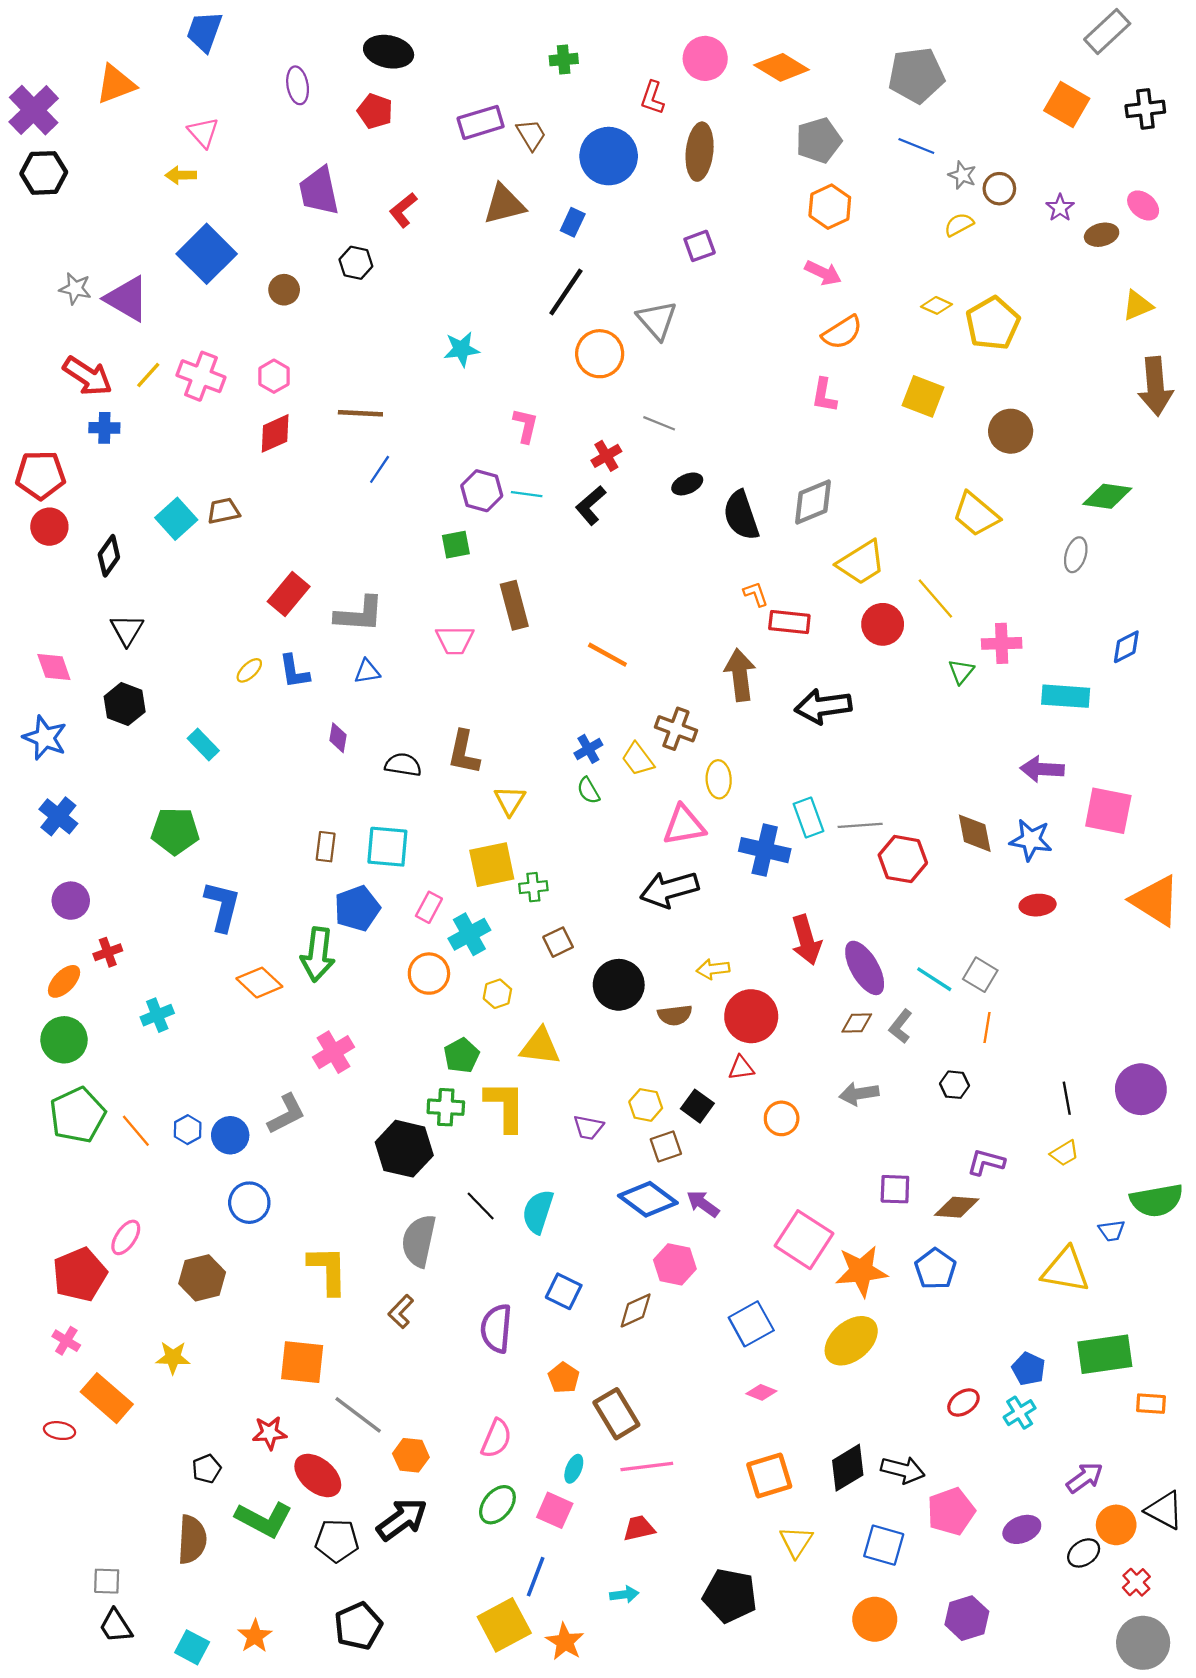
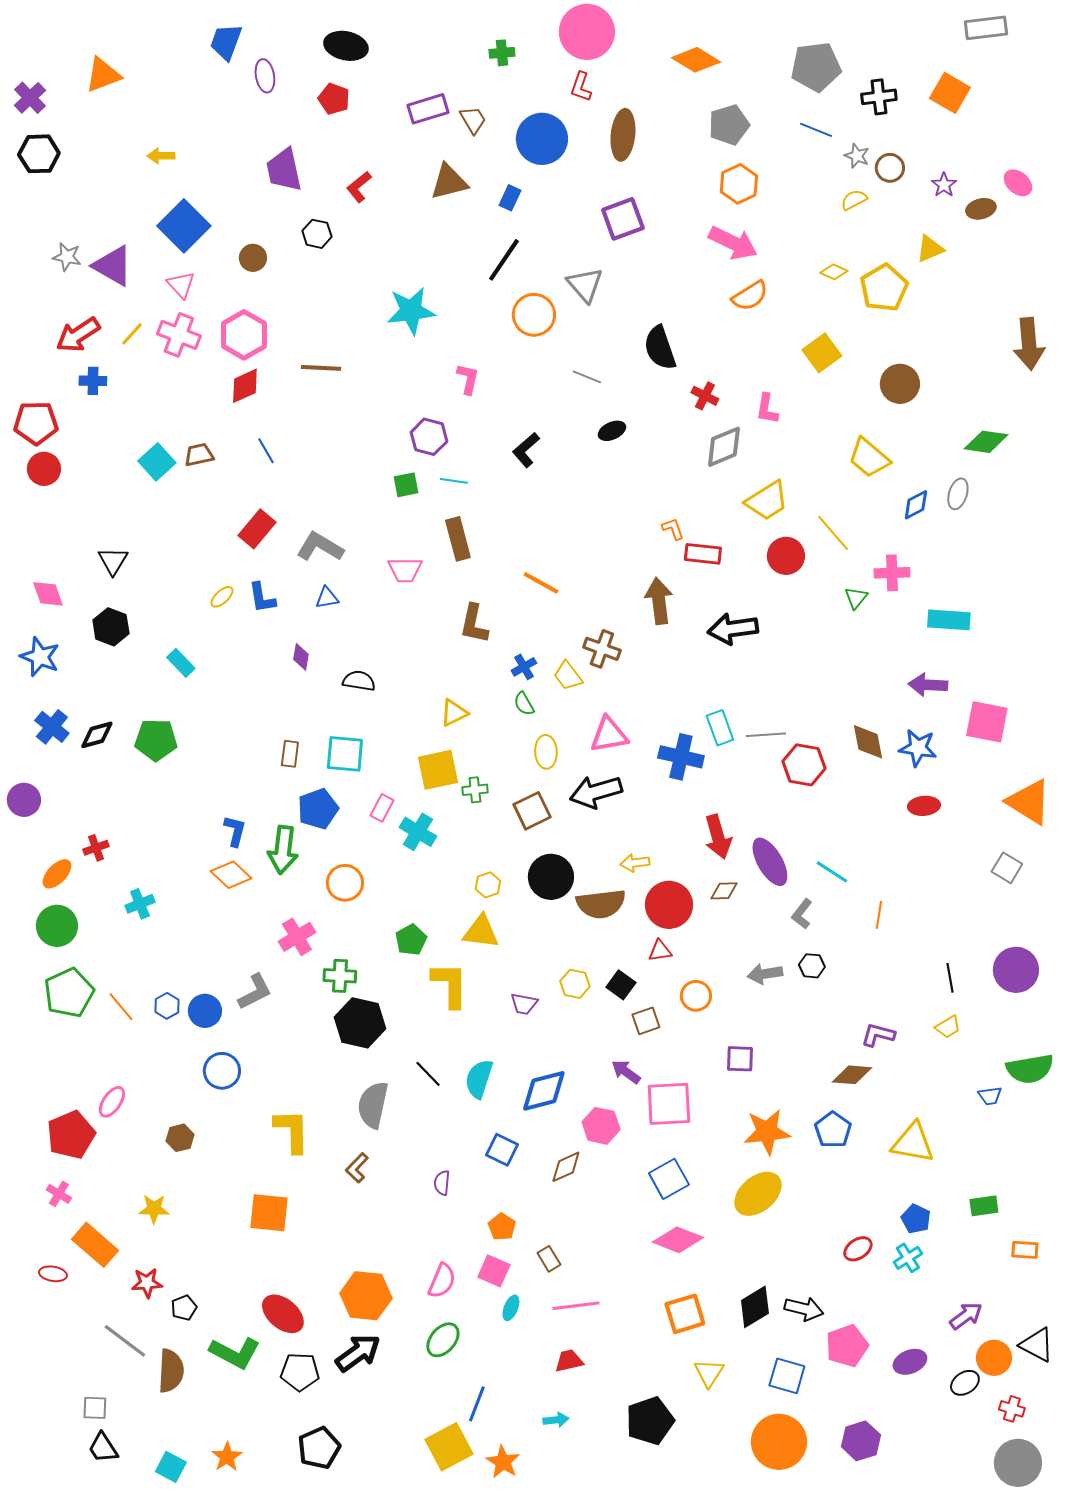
blue trapezoid: (204, 31) -> (226, 42), moved
gray rectangle: (1107, 31) -> (986, 28), turned 36
pink circle: (705, 58) -> (587, 32), moved, size x1.4
black cross: (1145, 109) -> (879, 97), moved
purple cross: (34, 110) -> (30, 98), size x0.7
pink triangle: (203, 133) -> (181, 285), moved
purple square: (700, 246) -> (623, 219), size x1.5
pink arrow: (823, 273) -> (733, 243), size x1.5
yellow triangle: (1137, 305) -> (930, 249), moved
cyan star: (462, 349) -> (411, 311), size x1.5
red arrow: (88, 376) -> (78, 335), turned 114
pink hexagon: (274, 376) -> (244, 335), size x1.6
pink L-shape: (824, 395) -> (767, 409), moved
yellow square: (923, 396) -> (822, 353), turned 33
red cross: (606, 456) -> (705, 396), moved, turned -32
blue line: (380, 469) -> (266, 451), moved, turned -64
cyan line: (527, 494) -> (454, 481), moved
black semicircle: (741, 515) -> (660, 348), moved
black diamond: (109, 556) -> (97, 735), moved, turned 39
gray L-shape: (359, 614) -> (320, 547), turned -153
blue diamond: (1126, 647) -> (916, 505), moved
brown L-shape: (464, 752) -> (474, 624), moved
yellow ellipse: (719, 779) -> (546, 752), moved
yellow triangle: (510, 801) -> (454, 713), turned 32
purple circle: (71, 901) -> (24, 800), moved
blue L-shape: (222, 906) -> (235, 831), moved, size x0.7
cyan cross: (469, 934) -> (418, 832), turned -30
brown square: (558, 942) -> (532, 811), moved, size x1.4
orange circle: (429, 974) -> (345, 883), moved
gray square: (980, 975) -> (1007, 868), moved
yellow hexagon: (497, 994) -> (488, 885), moved
brown semicircle: (675, 1015) -> (601, 904), size x1.6
brown diamond: (857, 1023) -> (724, 891), moved
black hexagon: (954, 1085) -> (812, 966), moved
green cross: (446, 1107) -> (340, 976), moved
brown square: (666, 1146) -> (646, 1021), moved
purple square: (895, 1189) -> (740, 1059), moved
blue diamond: (648, 1199) -> (544, 1091), moved, turned -51
pink square: (804, 1240) -> (669, 1104), moved, turned -36
yellow triangle: (1066, 1270) -> (913, 1143), moved
brown hexagon: (202, 1278) -> (180, 1138), size x0.7
purple semicircle: (496, 1328) -> (442, 1183), size x0.6
green rectangle: (1105, 1354) -> (984, 1206), size x0.6
pink diamond: (761, 1392) -> (678, 1240), size x1.8
brown rectangle: (616, 1414) -> (549, 1259), size x0.6
gray line: (358, 1415) -> (125, 1341), moved
red star: (269, 1433) -> (147, 1283), moved
orange hexagon: (411, 1455) -> (366, 1296), size x1.6
pink square: (555, 1510) -> (494, 1271), moved
red cross: (1136, 1582) -> (1012, 1409), turned -30
black pentagon: (730, 1596) -> (650, 1421), turned -30
orange circle: (875, 1619) -> (779, 1442), size x1.4

